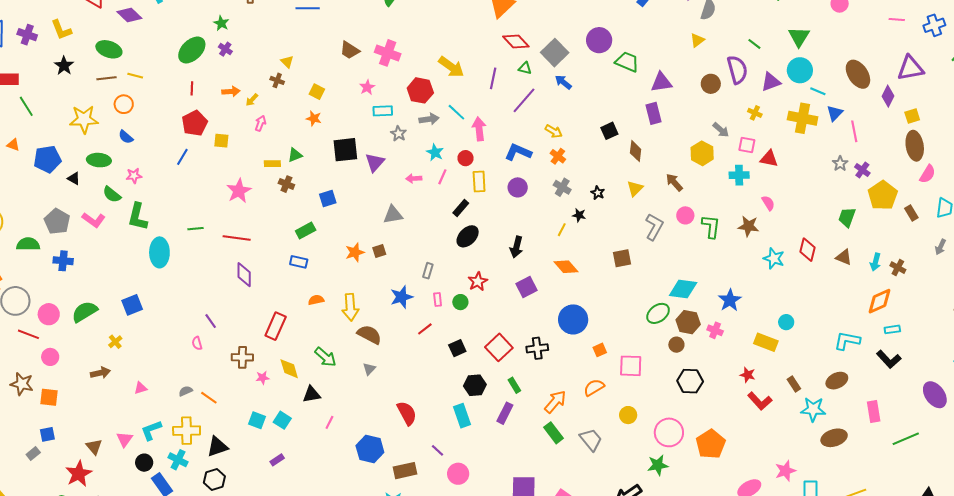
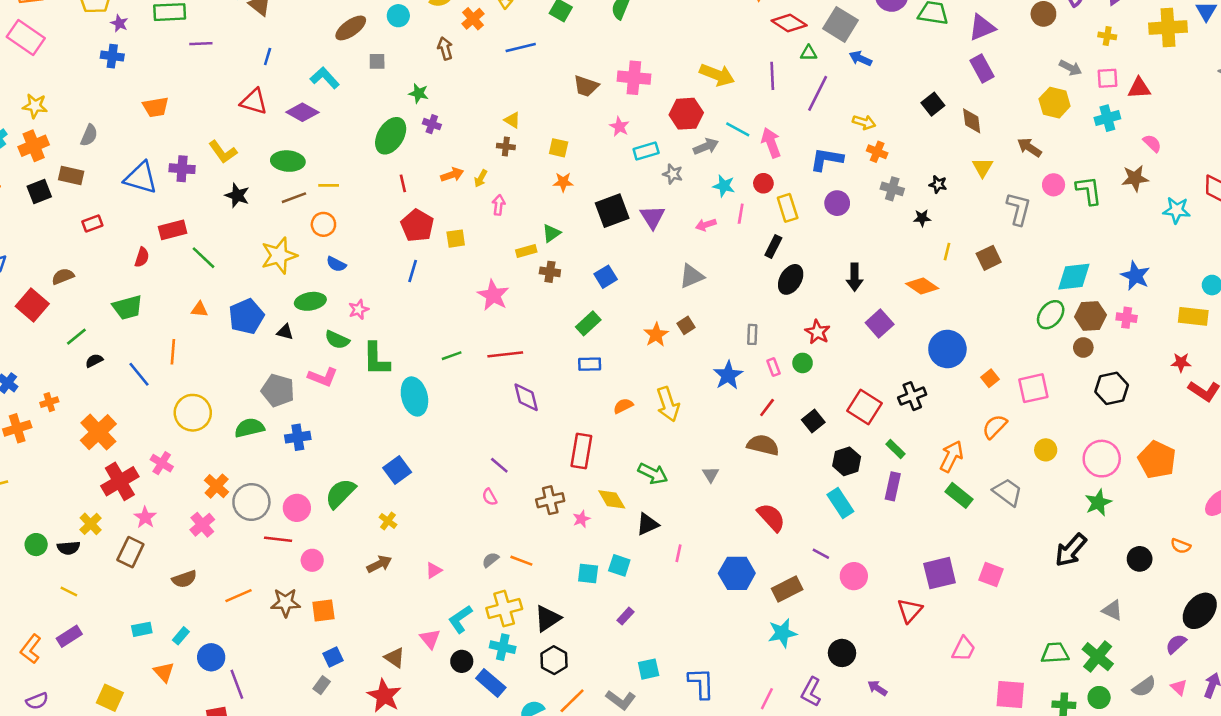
yellow line: (562, 230) -> (947, 252), moved
brown semicircle: (369, 335) -> (763, 445), moved

